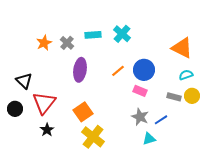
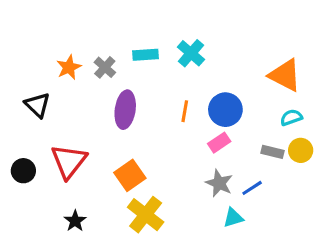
orange line: (118, 71) -> (185, 111), turned -40
black triangle: (24, 81) -> (37, 105), moved
pink rectangle: (140, 91) -> (219, 143), turned -56
black star: (47, 130) -> (75, 221), moved

